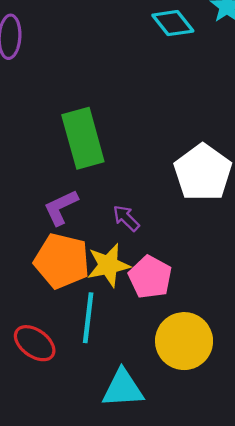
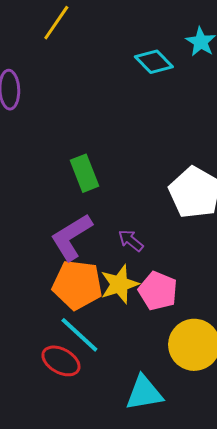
green rectangle: (83, 138) -> (85, 173), size x0.7
purple L-shape: (61, 207) -> (71, 237), size x1.4
cyan line: (88, 318) -> (79, 335), moved, turned -48

